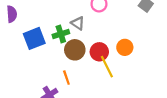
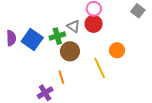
purple semicircle: (12, 14) -> (11, 38), moved
blue square: (34, 38) -> (32, 39), turned -35
red circle: (99, 52) -> (94, 24), moved

